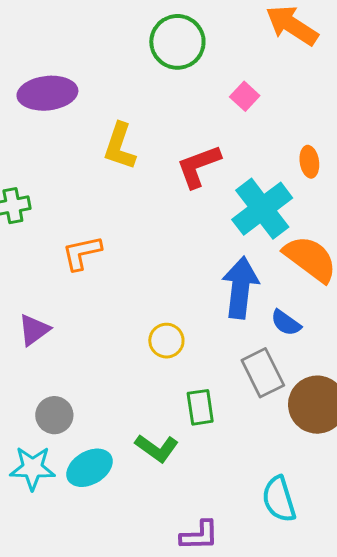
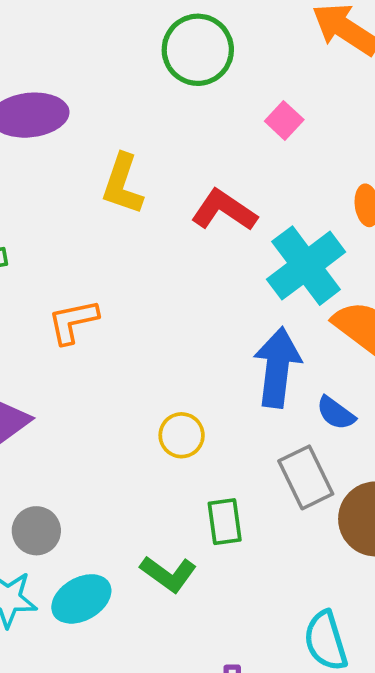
red L-shape: (198, 166) -> (224, 210), turned 54

